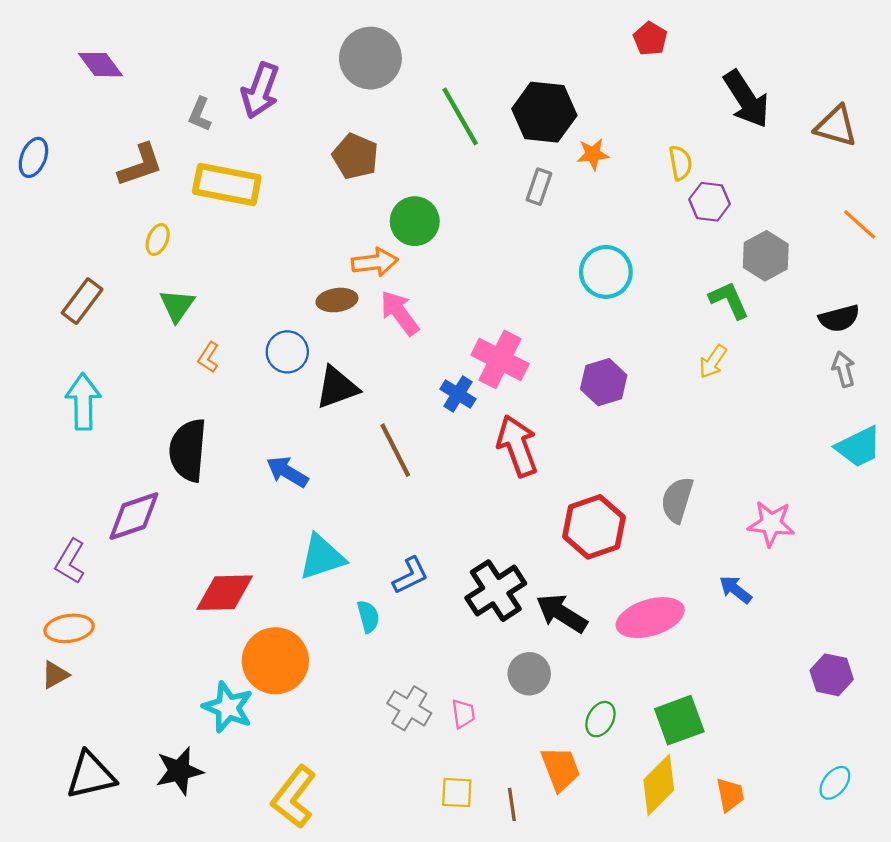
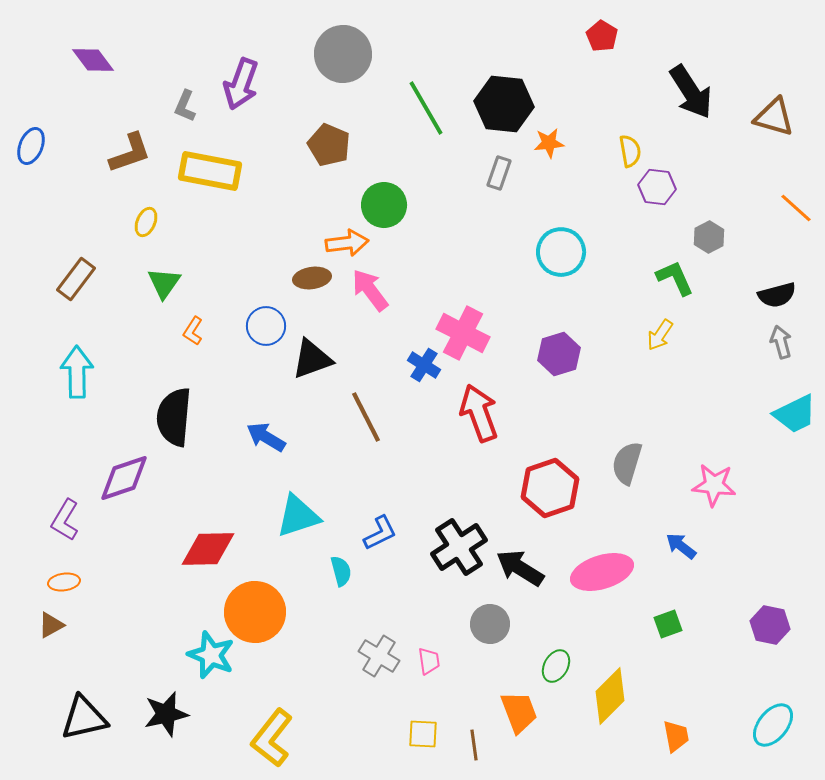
gray hexagon: (766, 256) -> (709, 237), size x0.7
orange ellipse: (69, 628) -> (64, 582), size x0.7
green square: (679, 720) -> (668, 624), moved, size x0.6
cyan ellipse: (835, 783) -> (773, 725), size x1.4
yellow diamond: (659, 785) -> (610, 696), moved

